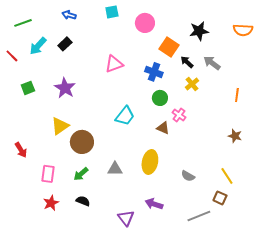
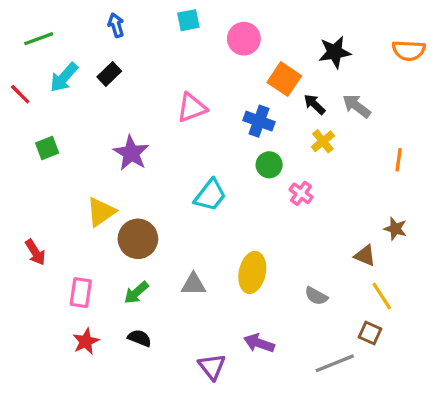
blue arrow: (69, 15) -> (116, 25), turned 56
purple star: (65, 88) -> (131, 153), moved
brown triangle: (163, 128) -> (365, 256), moved

